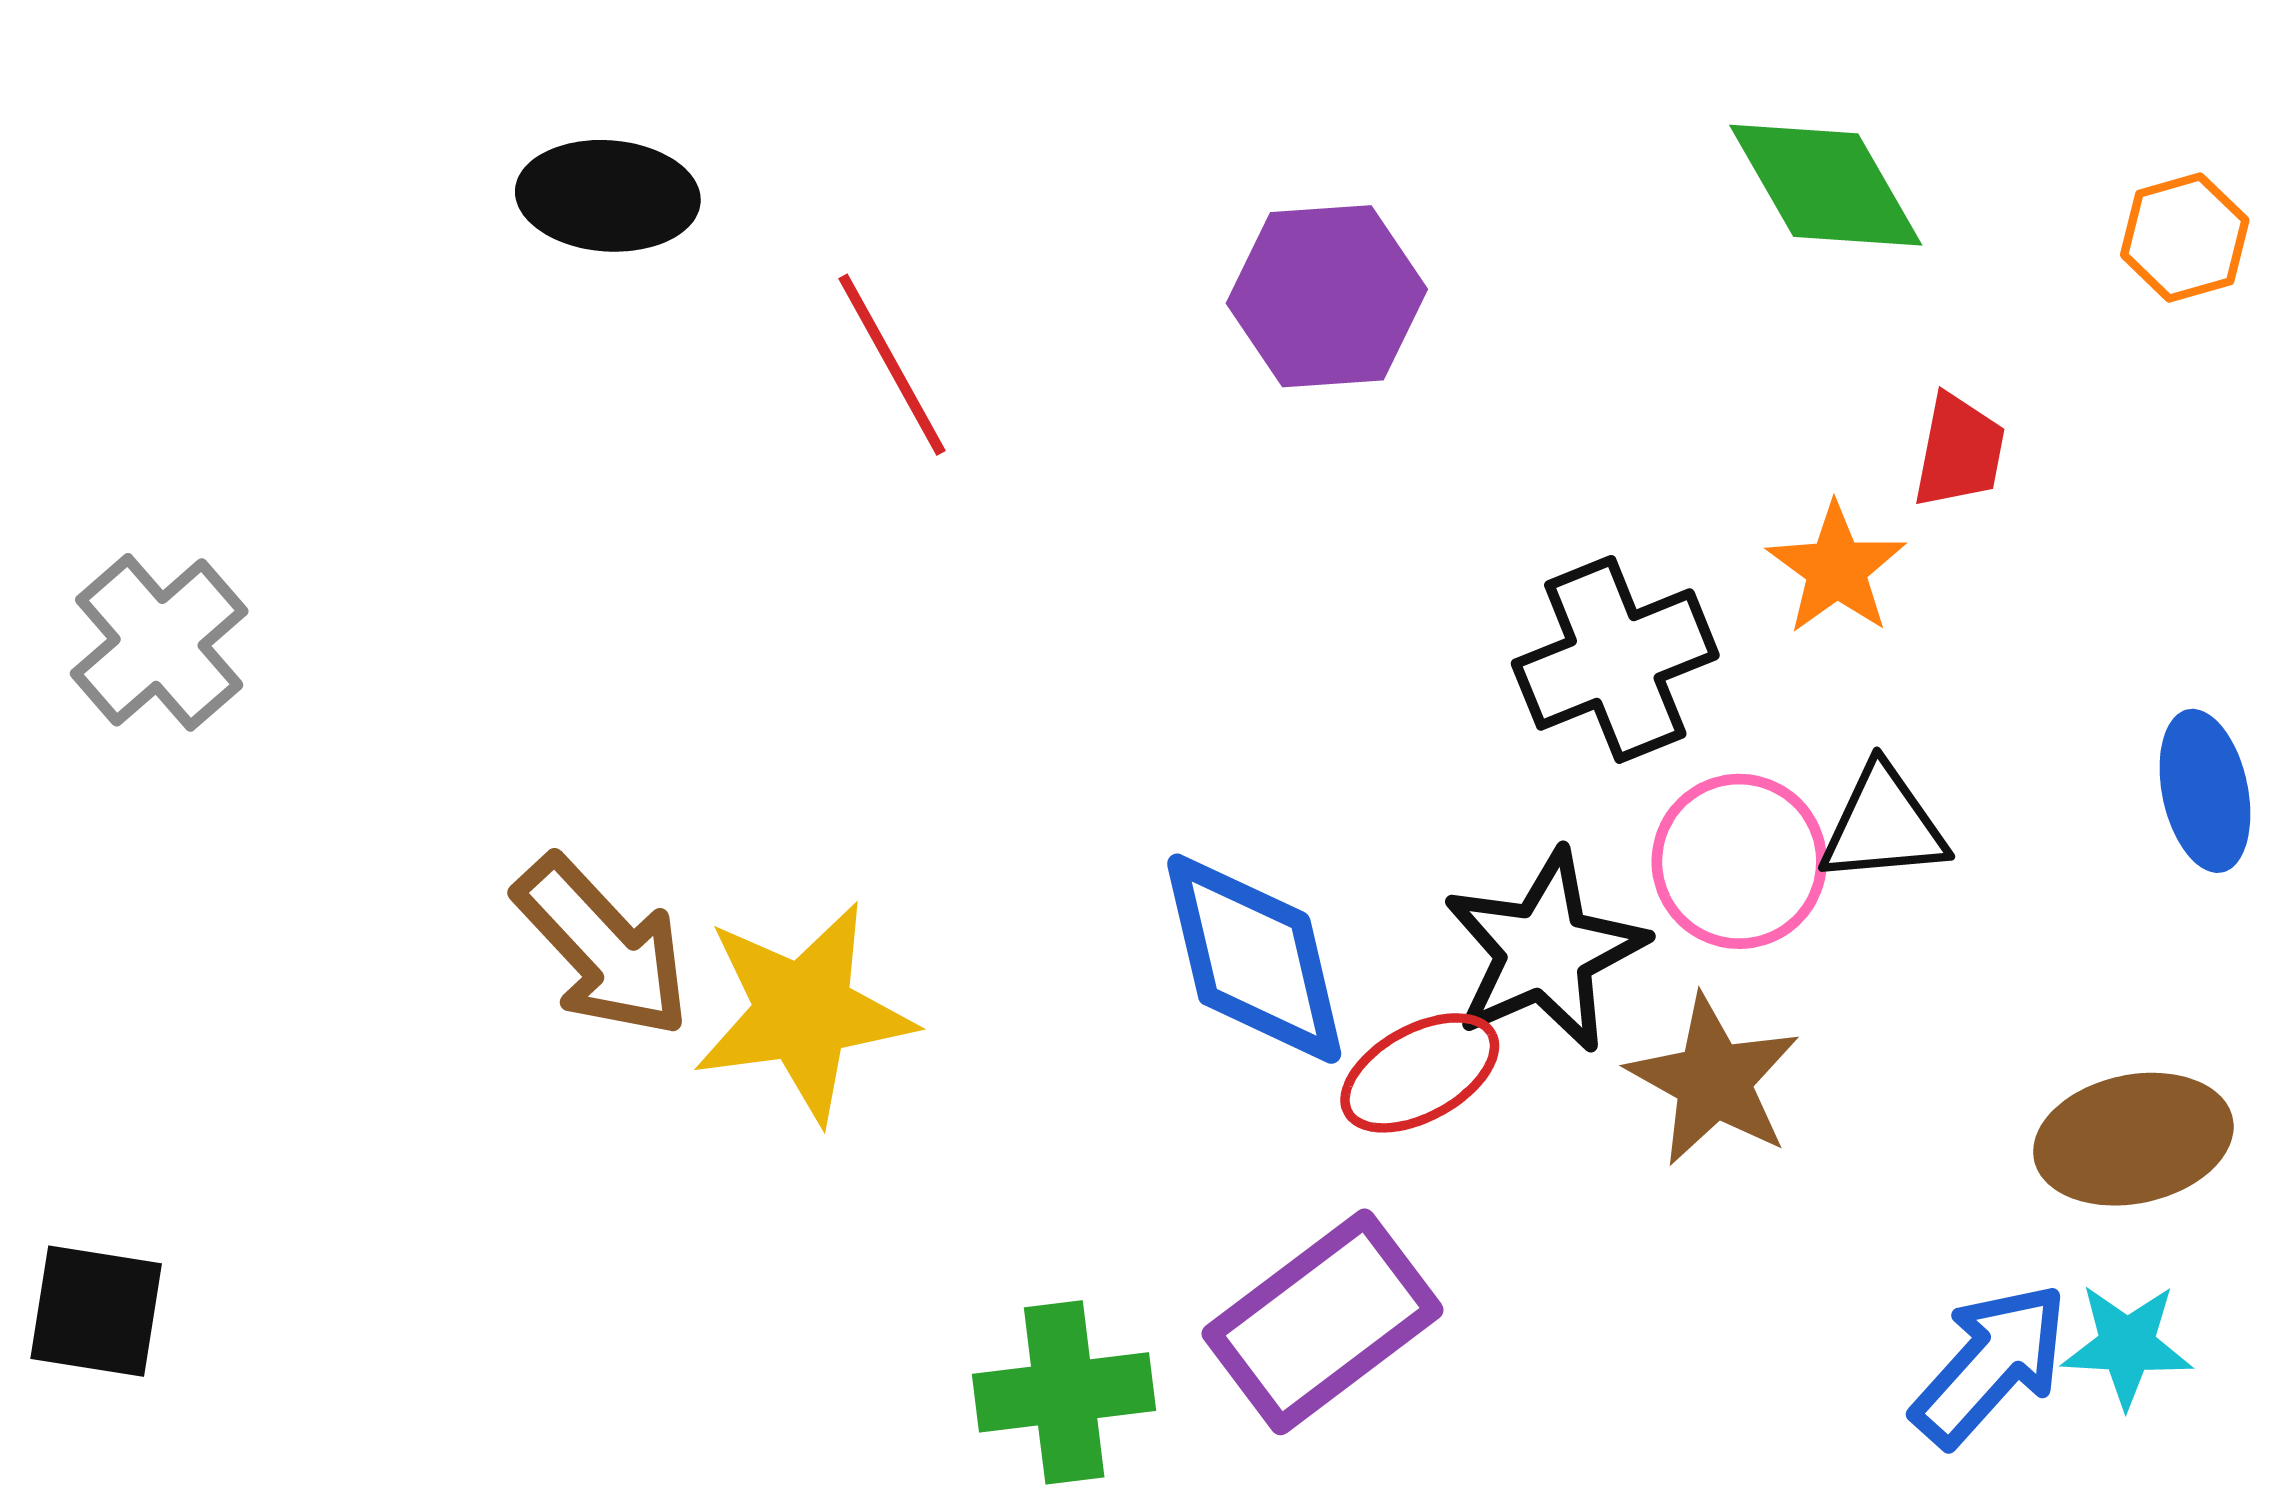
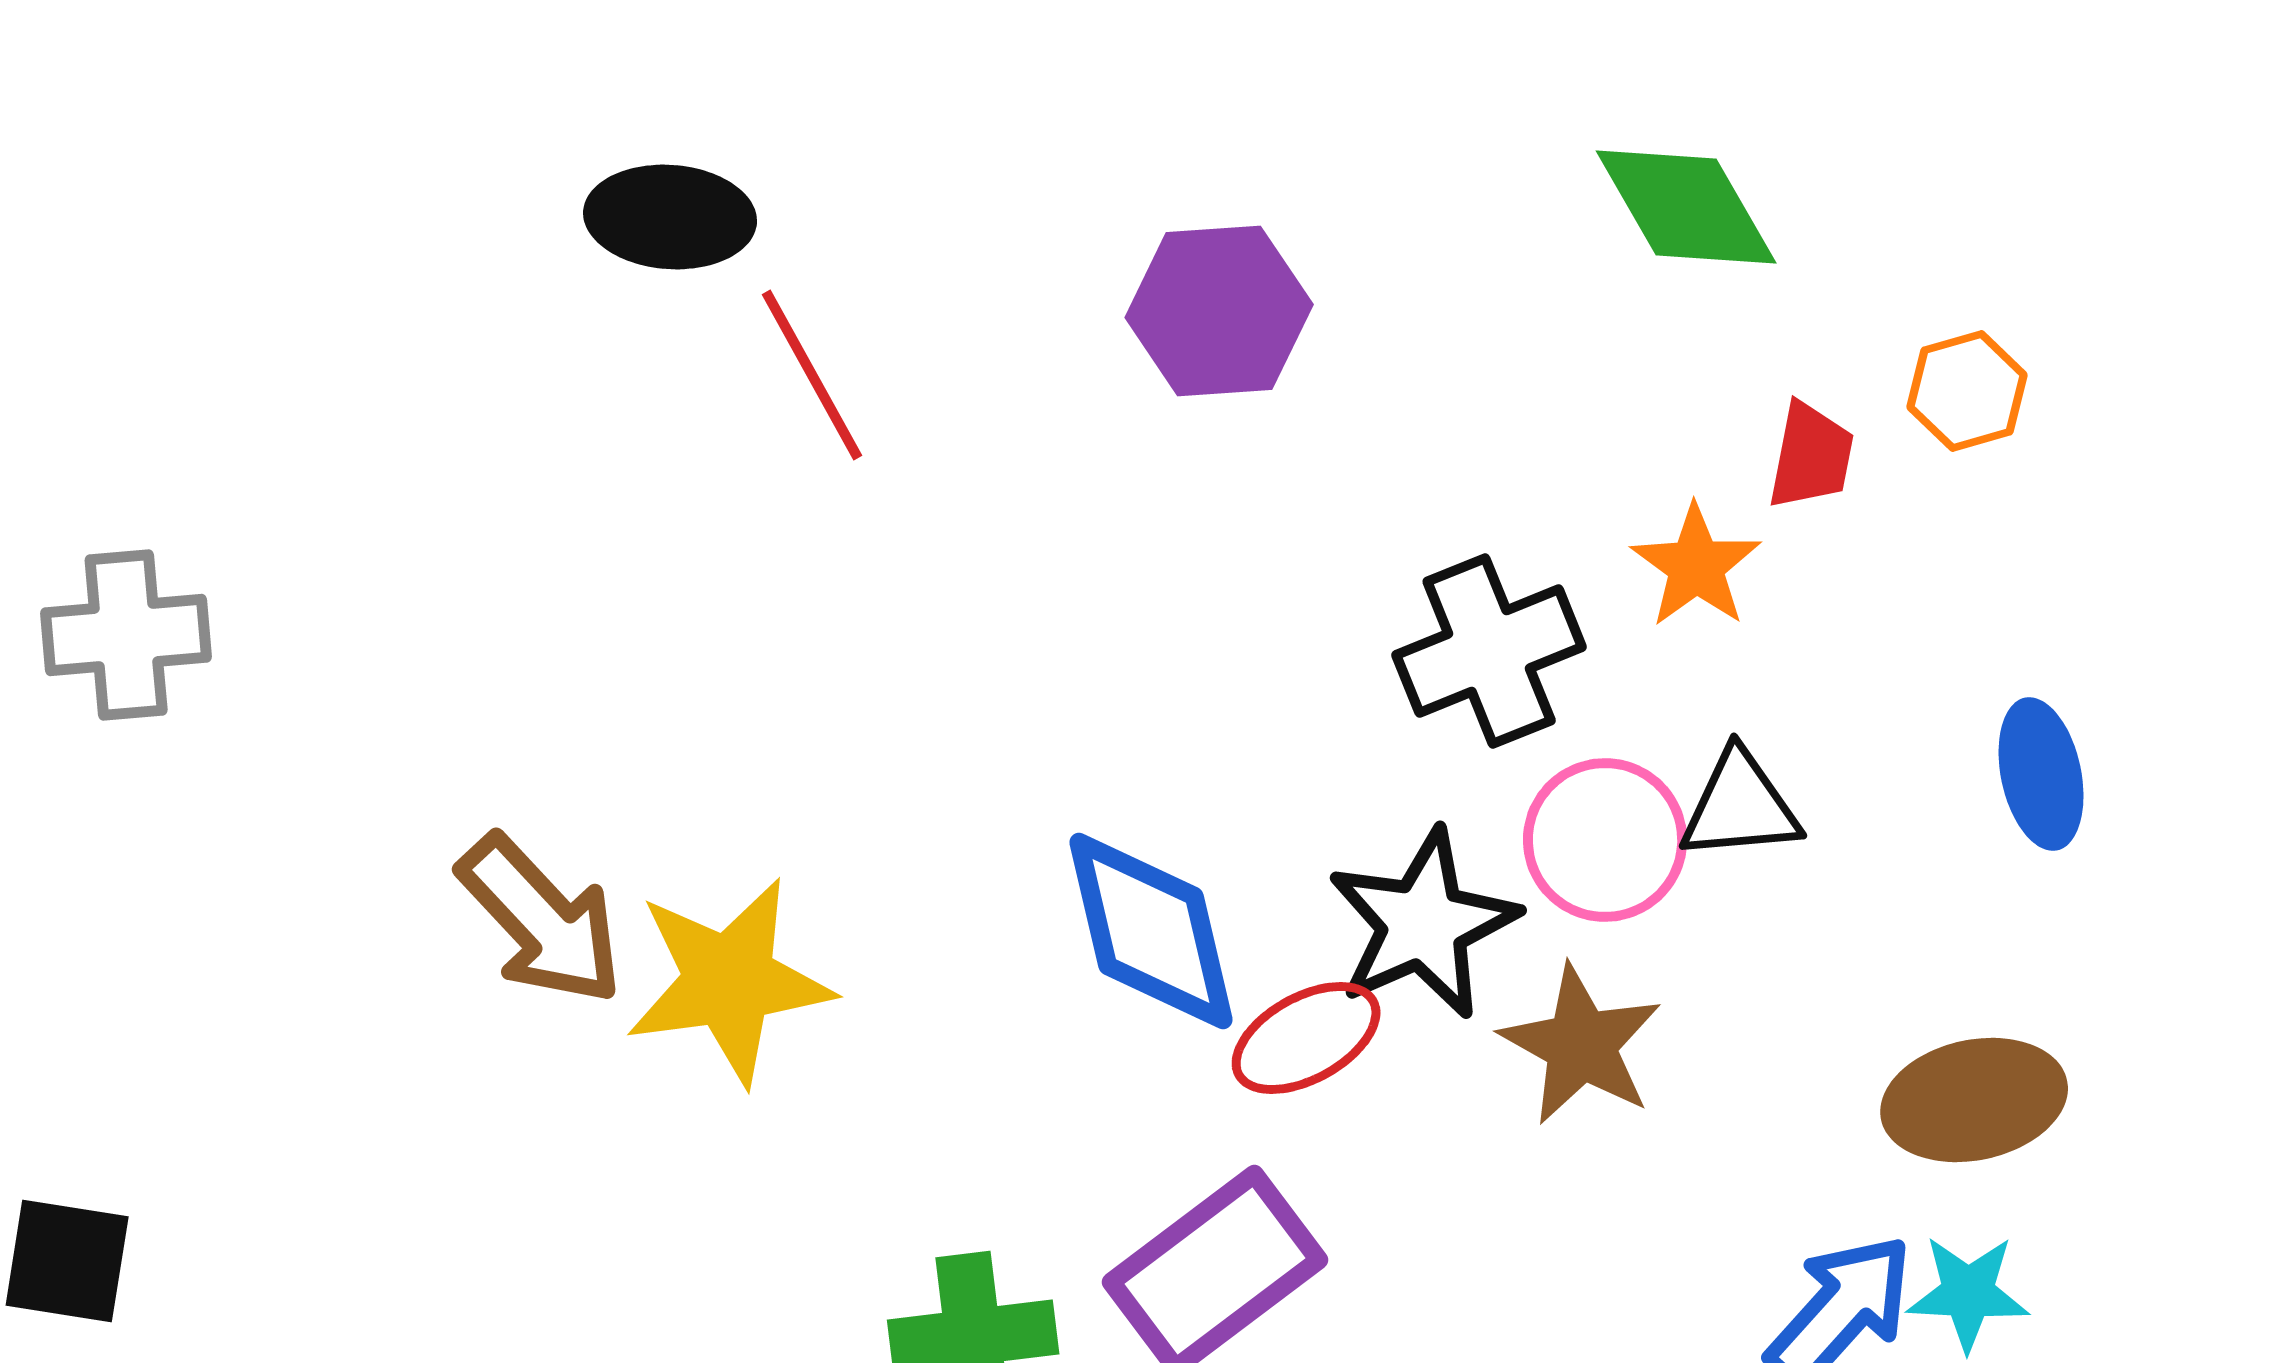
black ellipse: (608, 196) -> (670, 217), moved
orange hexagon: (2185, 238) -> (1967, 391), moved
gray cross: (159, 642) -> (126, 635), turned 36

